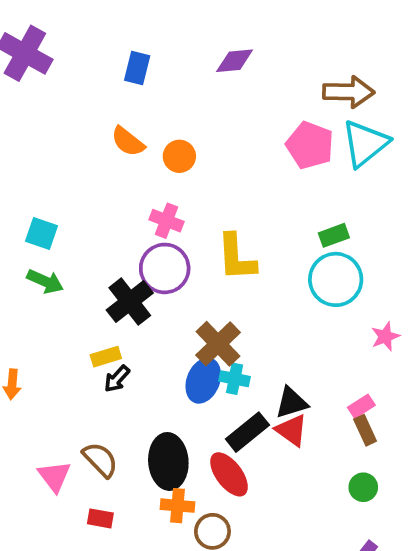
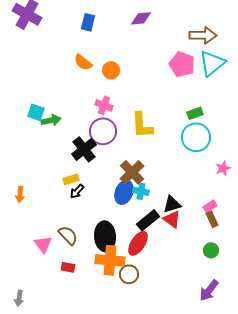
green arrow: (45, 281) -> (51, 120), moved, turned -36
red ellipse: (229, 474) -> (138, 243), turned 70
orange cross: (178, 506) -> (110, 260), size x1.6

